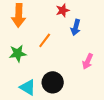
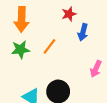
green star: (18, 53) -> (20, 50), moved

